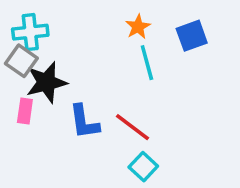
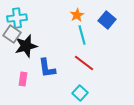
blue square: (192, 36) -> (107, 20), turned -30
pink rectangle: (25, 111) -> (23, 79), moved
red line: (133, 127) -> (84, 63), moved

